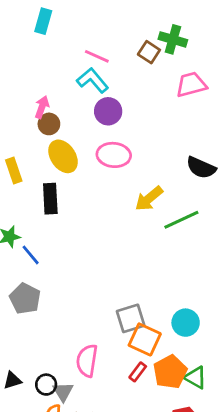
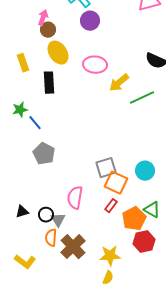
pink ellipse: (114, 155) -> (95, 65), moved
gray pentagon: (25, 299) -> (44, 154), moved
orange pentagon: (170, 372) -> (134, 219), moved

